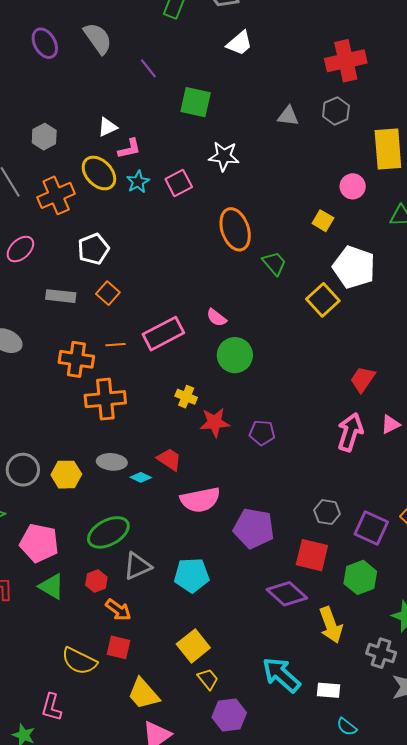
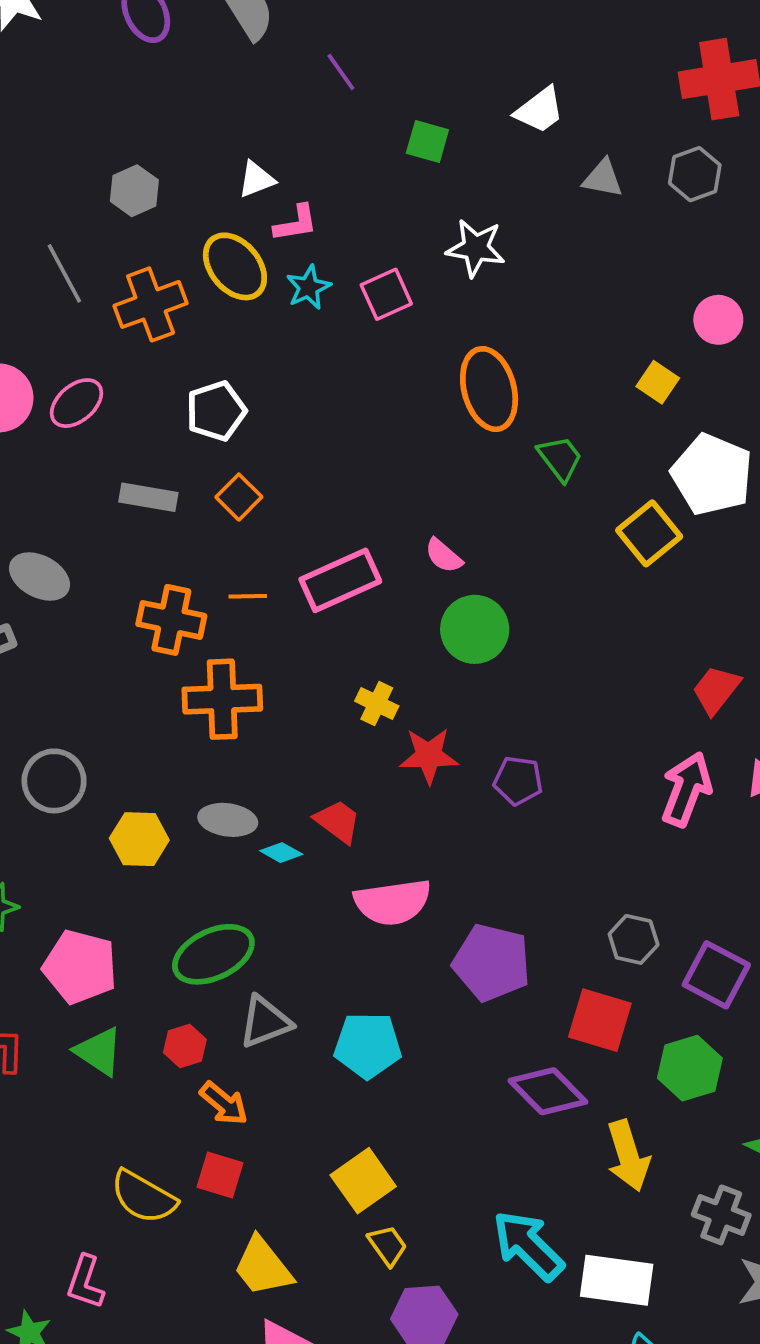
white trapezoid: (239, 43) -> (540, 110), moved
green square: (196, 102) -> (427, 142), size x0.7
gray circle: (23, 470) -> (54, 781), moved
white rectangle: (328, 690) -> (617, 1280), size x1.6

